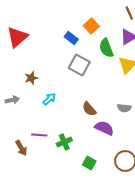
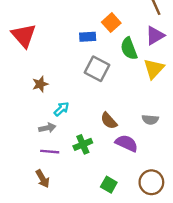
red triangle: (17, 37) -> (24, 36), turned -30
blue rectangle: (71, 38) -> (88, 37), turned -40
gray arrow: (12, 100) -> (47, 128), moved
green cross: (64, 142) -> (83, 144), moved
brown arrow: (21, 148) -> (43, 179), moved

